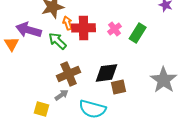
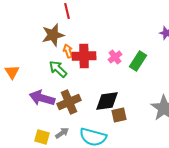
purple arrow: (29, 30) -> (42, 98), moved
gray arrow: (62, 95) -> (62, 133), moved

